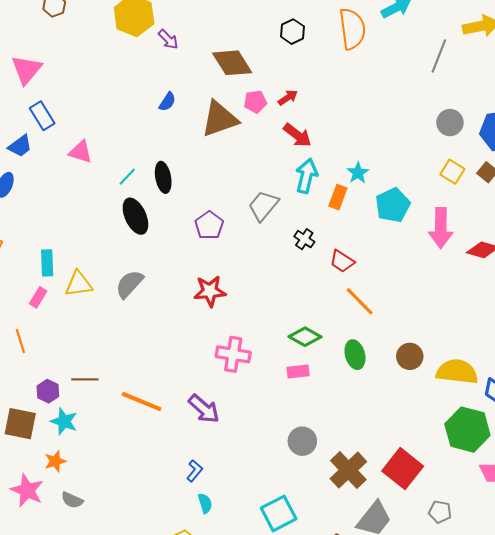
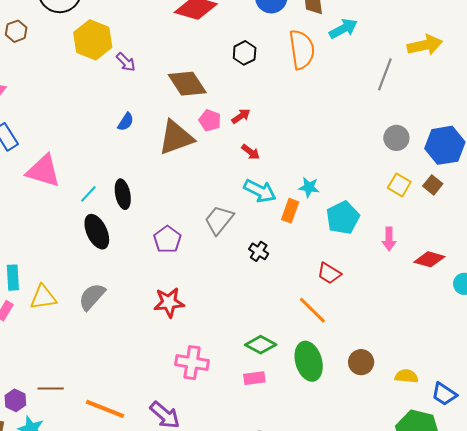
pink pentagon: (255, 102) -> (210, 120), turned 30
red arrow: (297, 135) -> (251, 152), size x0.7
pink triangle: (81, 152) -> (43, 171), size x1.5
cyan star: (358, 173) -> (309, 187), turned -30
cyan arrow: (306, 176) -> (260, 191), turned 104
pink arrow: (441, 228) -> (389, 239), size x0.6
red trapezoid: (342, 261) -> (329, 273), moved
green ellipse: (355, 355) -> (309, 361), size x1.4
yellow semicircle: (457, 372) -> (406, 376), size x0.6

